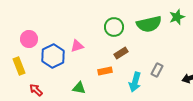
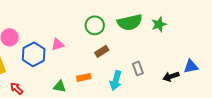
green star: (177, 17) -> (159, 24), moved
gray rectangle: (157, 70) -> (138, 68), turned -48
orange rectangle: (105, 71) -> (84, 77), moved

